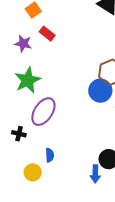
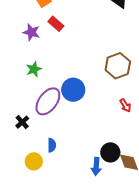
green star: (28, 80) -> (34, 69), size x0.6
blue circle: (100, 91) -> (73, 90), moved
black cross: (19, 134) -> (22, 122), turned 32

